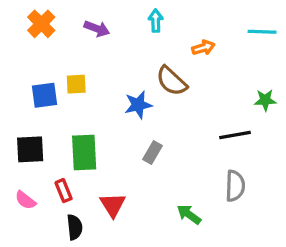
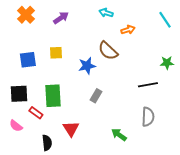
cyan arrow: (156, 21) -> (106, 13), moved, turned -72
purple arrow: (97, 29) -> (61, 18), turned -56
cyan line: (262, 32) -> (165, 20), turned 54
yellow square: (76, 84) -> (56, 53), moved
red rectangle: (64, 191) -> (36, 113), moved, turned -32

